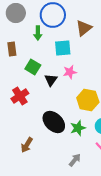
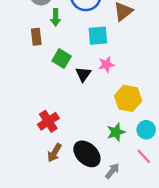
green arrow: (38, 33) -> (56, 17), moved
red cross: (20, 96) -> (48, 121), moved
black ellipse: (54, 122) -> (87, 154), moved

